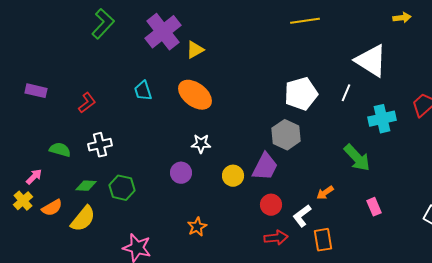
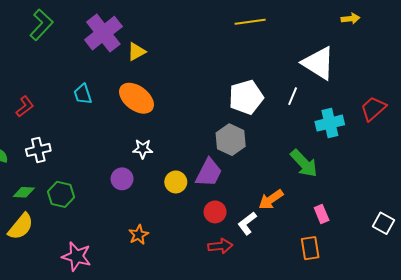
orange arrow: (325, 193) -> (271, 200), size x1.4
orange rectangle: (323, 240) -> (310, 248), moved

